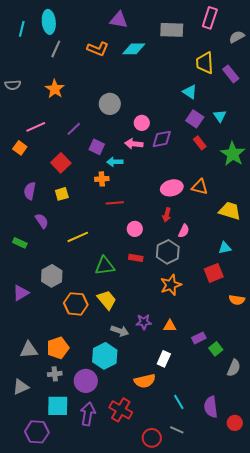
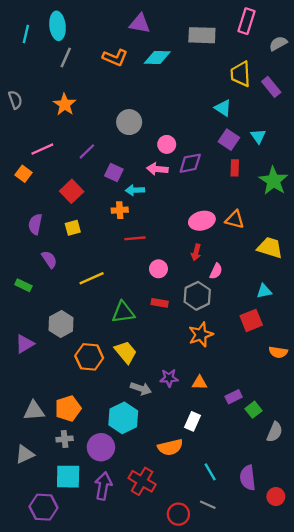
gray semicircle: (13, 85) -> (15, 100), turned -105
red rectangle: (200, 143) -> (235, 168), turned 40

